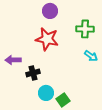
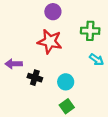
black cross: (33, 73) -> (35, 78), turned 32
cyan circle: (46, 93) -> (66, 82), moved

